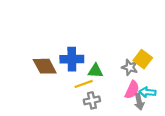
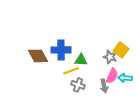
gray cross: (92, 100) -> (78, 85), turned 32
gray arrow: (139, 102) -> (104, 86), moved

